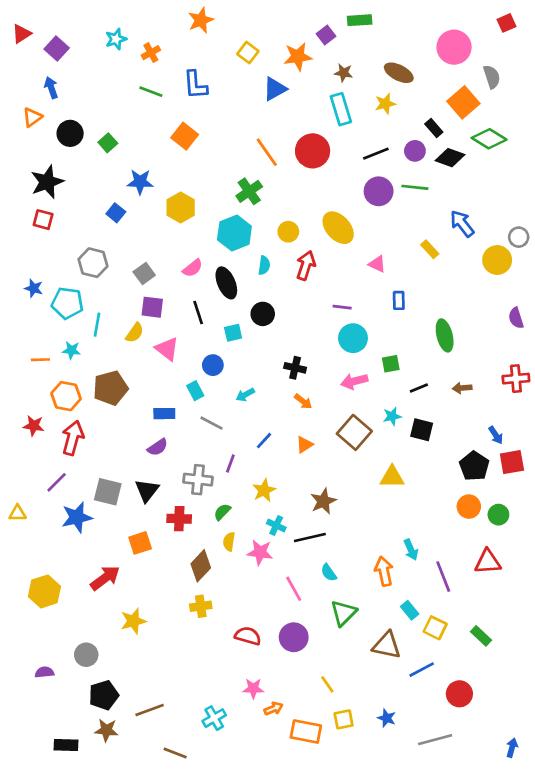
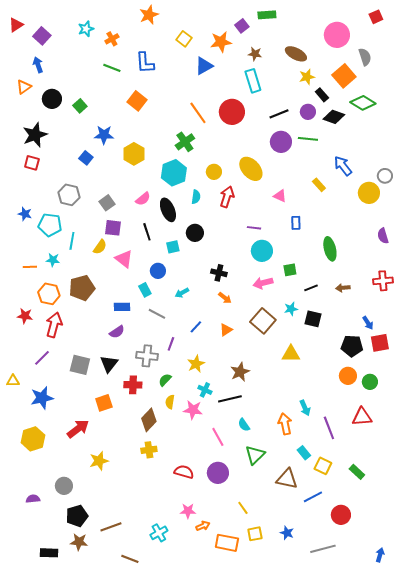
yellow star: (385, 104) -> (307, 77), moved
black pentagon: (474, 466) -> (352, 346), turned -30
blue star: (77, 517) -> (42, 398), moved

